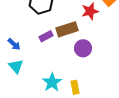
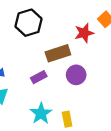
purple rectangle: (46, 36) -> (39, 77), moved

